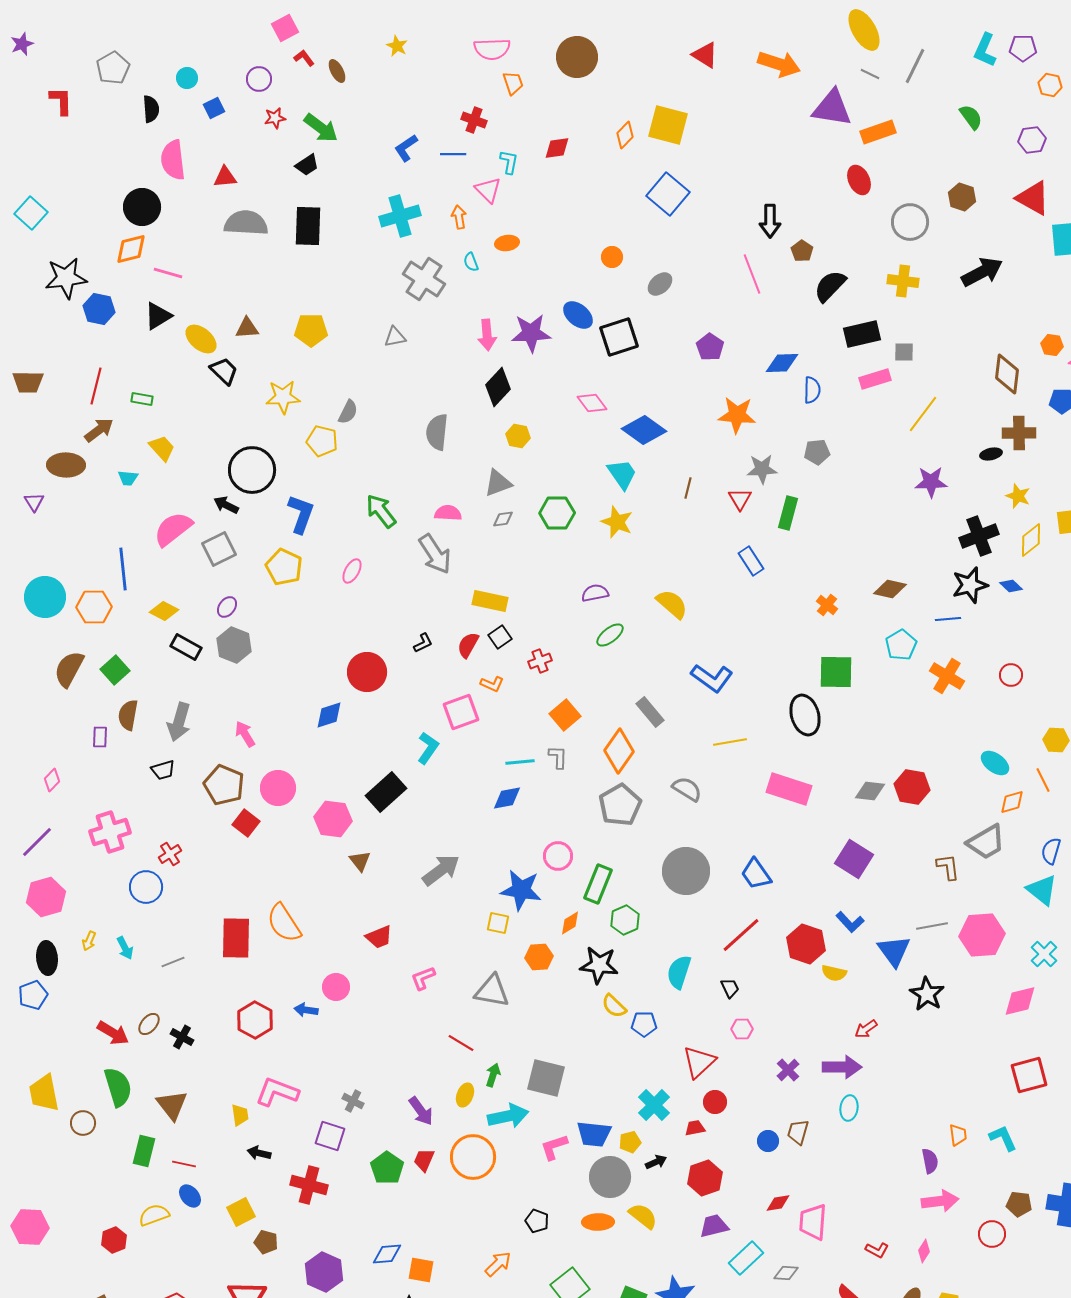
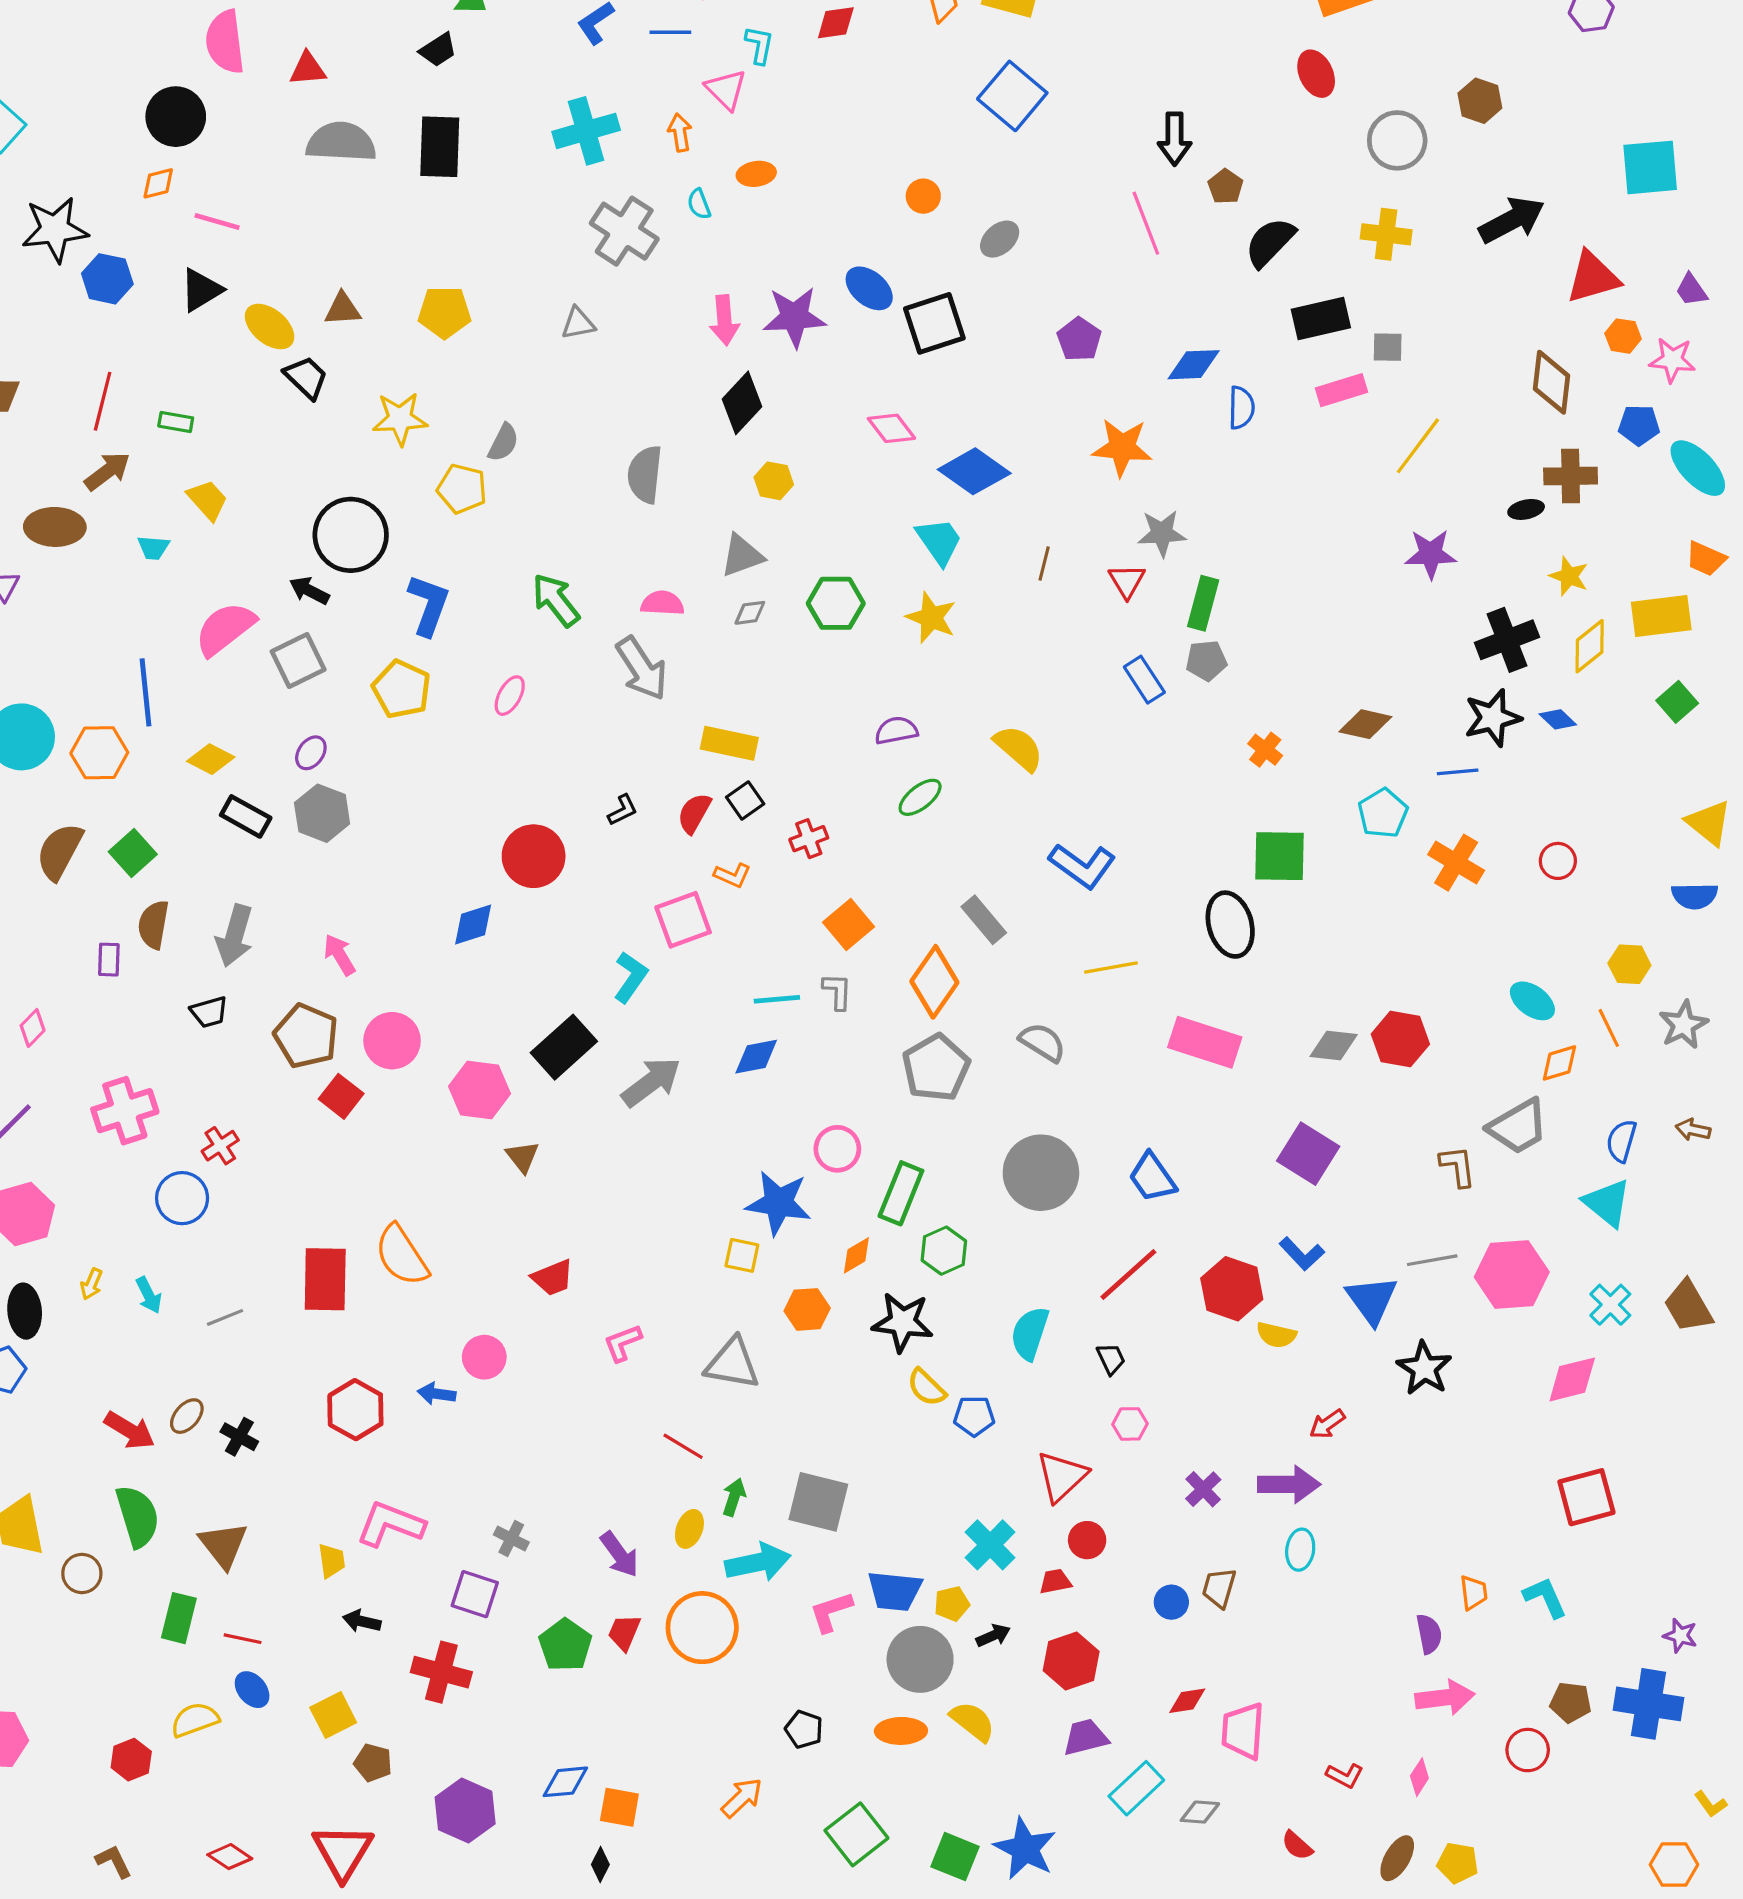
red triangle: (1033, 198) -> (1593, 277), moved, turned -45
orange diamond: (131, 249) -> (158, 183), size x0.7
gray pentagon: (817, 452) -> (1206, 661), moved
gray arrow: (441, 870) -> (651, 1082), moved

